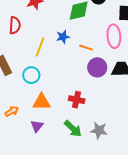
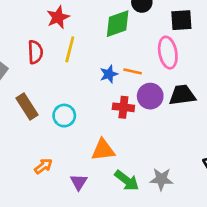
blue star: (63, 37) -> (109, 74), moved
yellow line: (40, 47) -> (70, 49), moved
red cross: (77, 100) -> (123, 107), moved
orange triangle: (42, 102) -> (103, 150), moved

